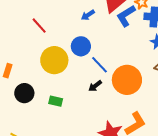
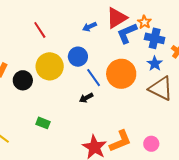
orange circle: (127, 80) -> (121, 74), moved
black circle: (24, 93) -> (23, 80), moved
green rectangle: (56, 101) -> (43, 123), moved

